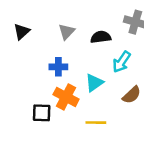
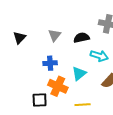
cyan arrow: (122, 62) -> (99, 56), turned -102

